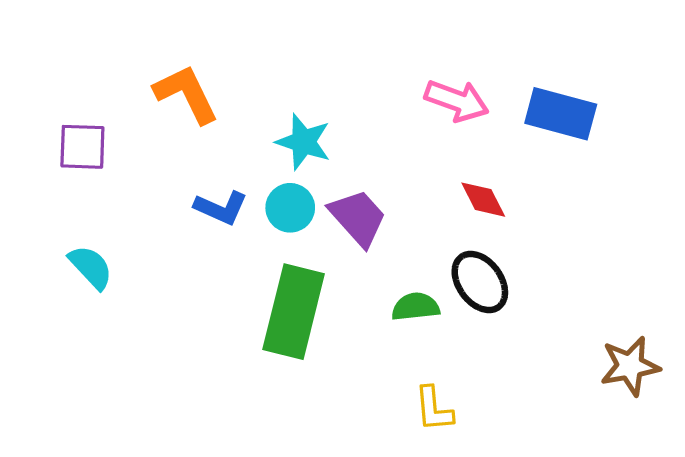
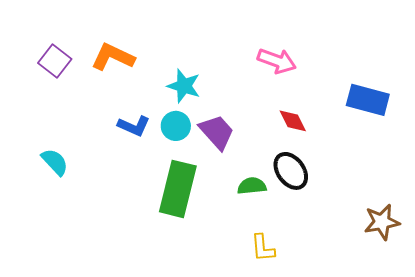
orange L-shape: (186, 94) -> (113, 57), turned -39
blue rectangle: (561, 114) -> (368, 100), moved
purple square: (82, 147) -> (55, 61), moved, turned 36

